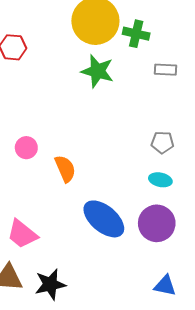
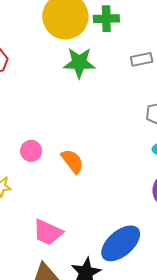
gray rectangle: (165, 70) -> (142, 59), moved
blue ellipse: (104, 219) -> (121, 243), moved, turned -66

